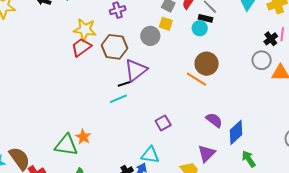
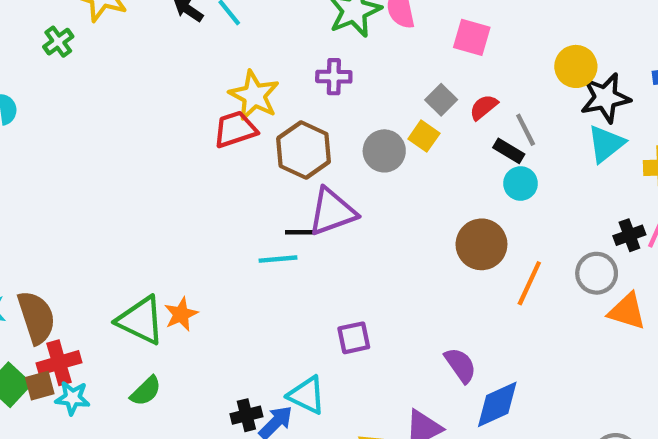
cyan circle: (200, 28) -> (521, 183), moved
orange line: (196, 79) -> (529, 283), moved, turned 65

